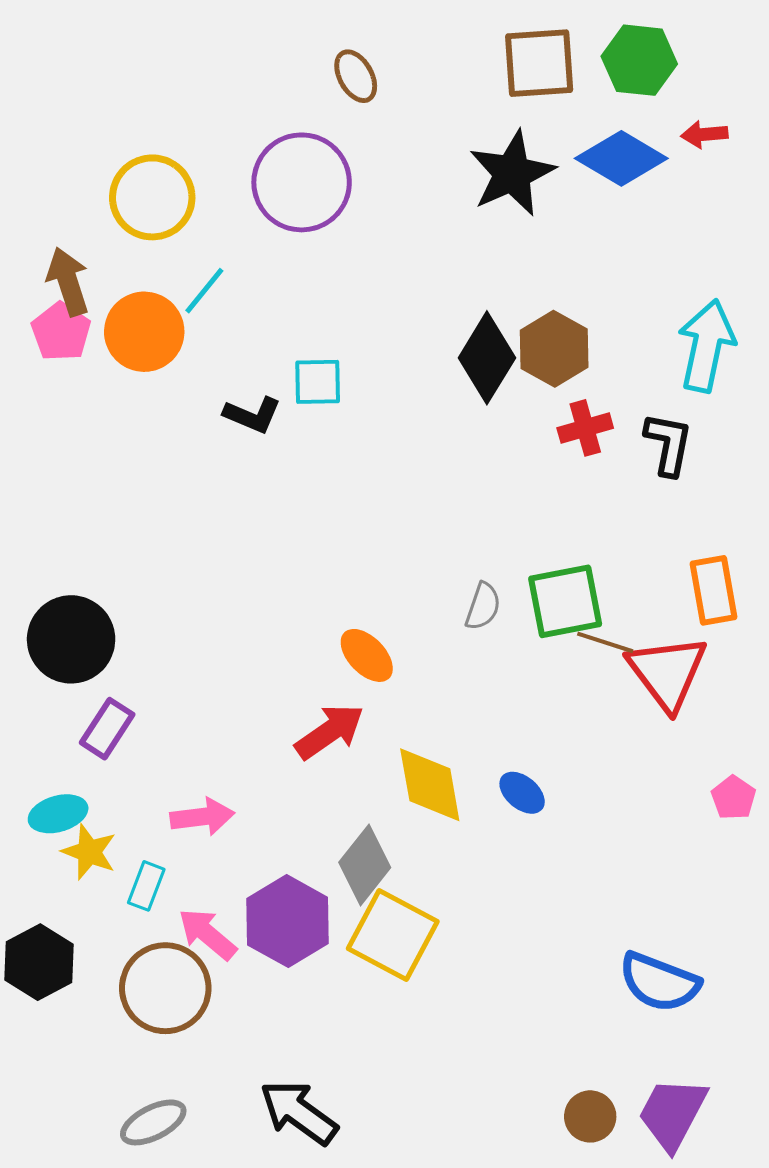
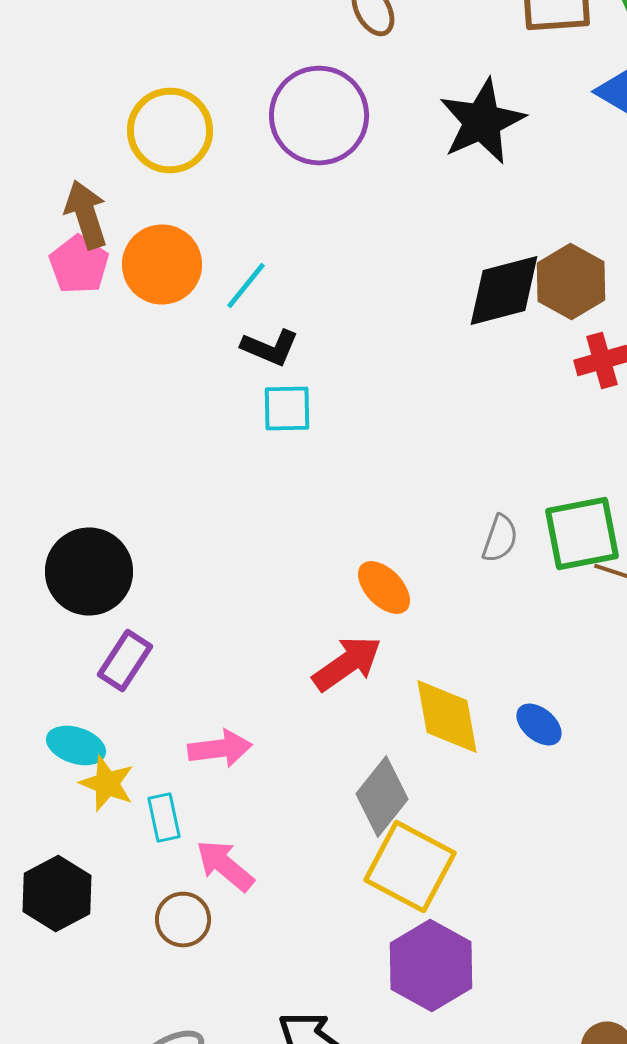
black star: (512, 173) -> (482, 122), moved
cyan line: (204, 291) -> (246, 286), moved
black diamond: (487, 358) -> (504, 290), turned 44
cyan square: (318, 382) -> (287, 408), moved
cyan ellipse: (58, 814) -> (76, 746), turned 34
cyan rectangle: (146, 886) -> (164, 818), turned -33
purple hexagon: (288, 921) -> (431, 966), moved
brown circle: (165, 988) -> (183, 920), size x0.6

